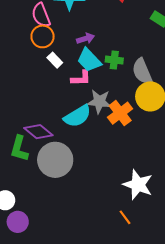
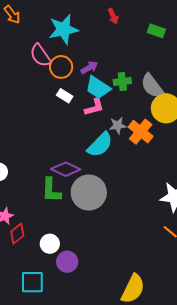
orange circle: (43, 36) -> (61, 67), moved
gray star: (99, 102) -> (118, 125), size x0.7

